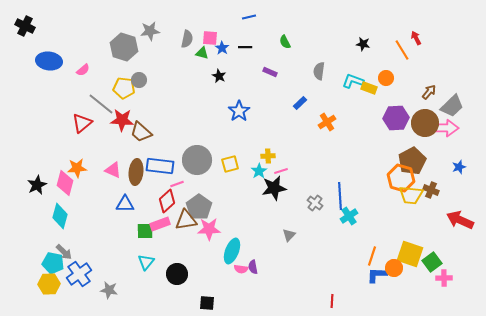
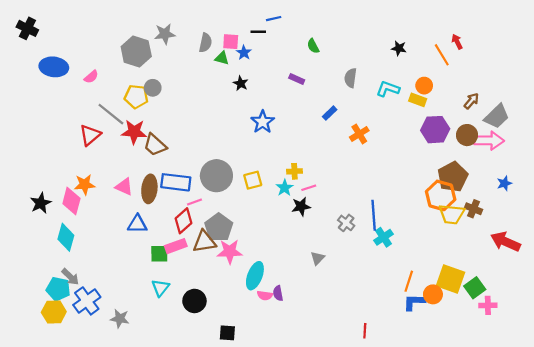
black line: (245, 47) -> (258, 32), moved
yellow rectangle: (369, 88) -> (418, 100), moved
brown circle: (425, 123) -> (467, 135), size x0.7
black star: (274, 188) -> (301, 206), size x0.7

